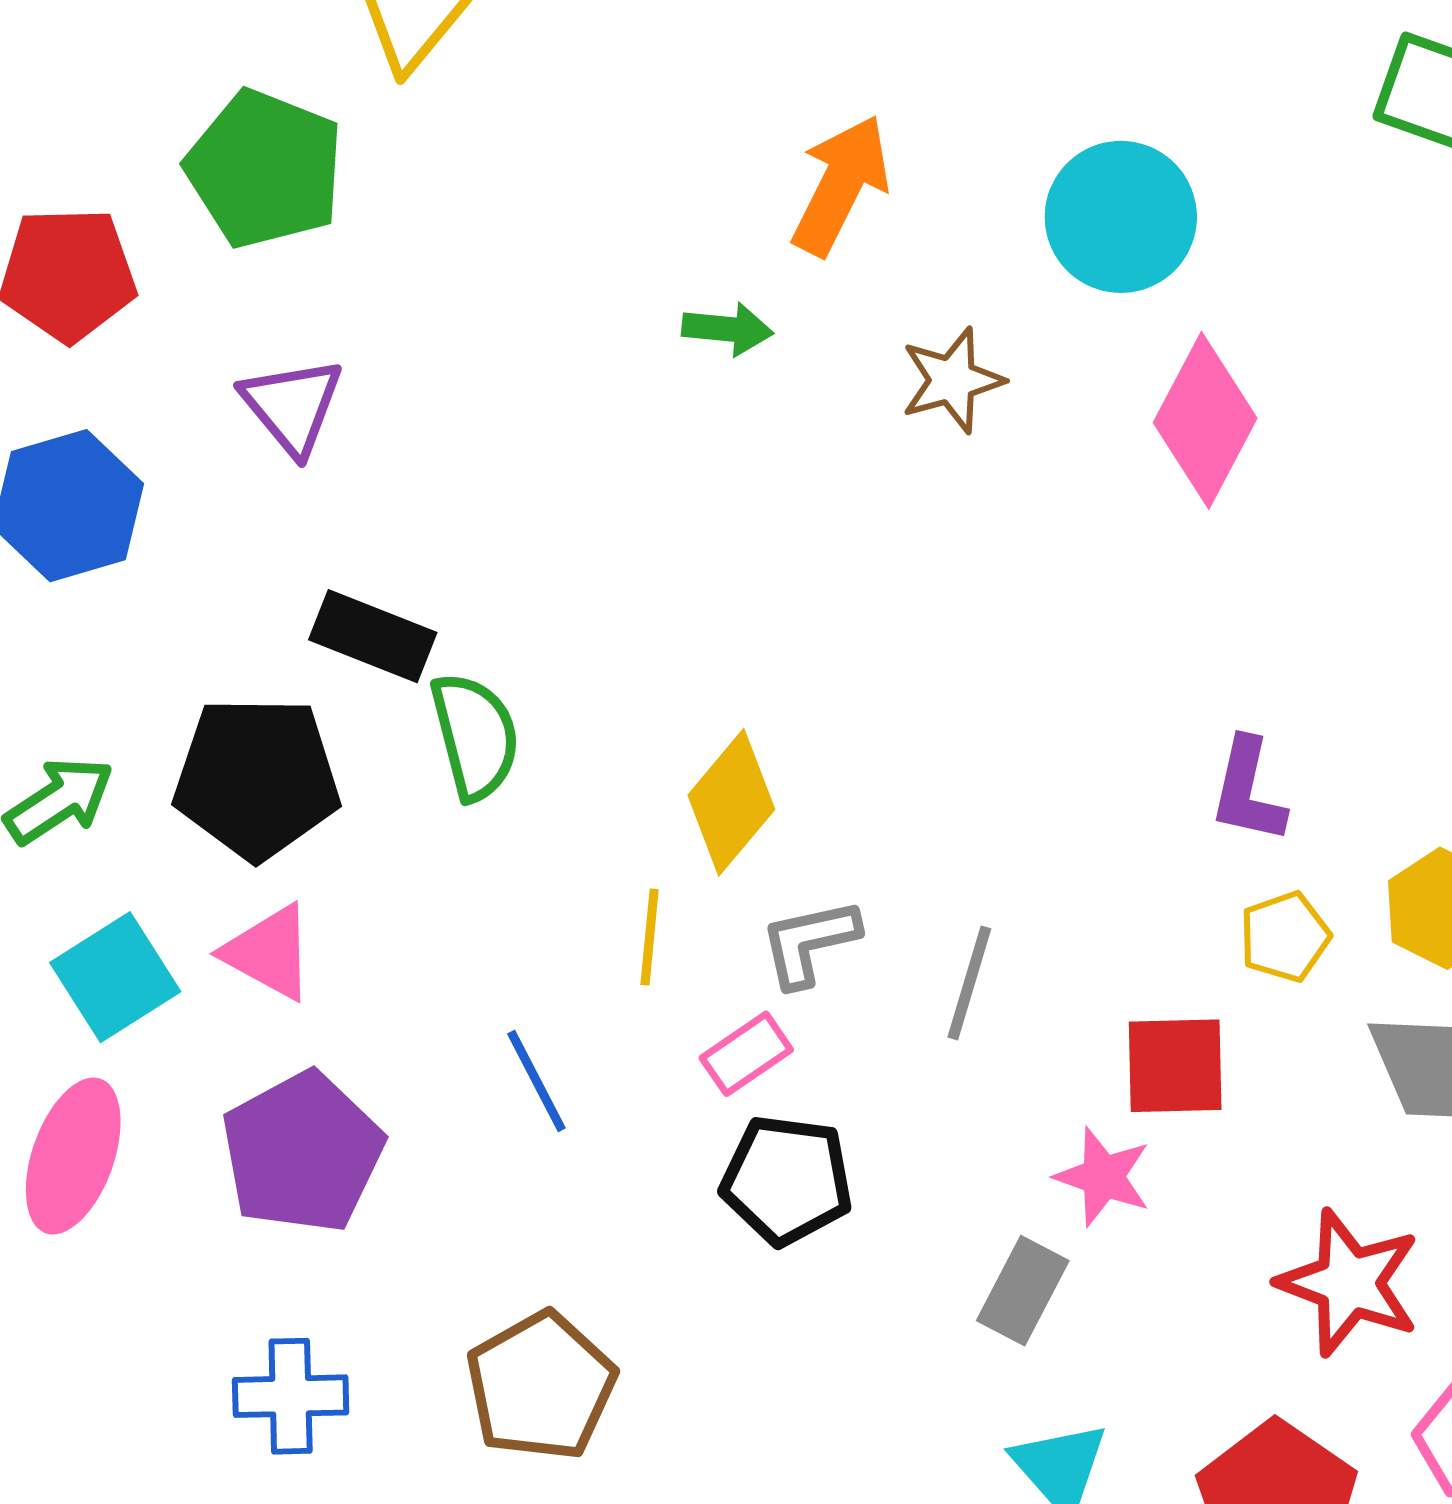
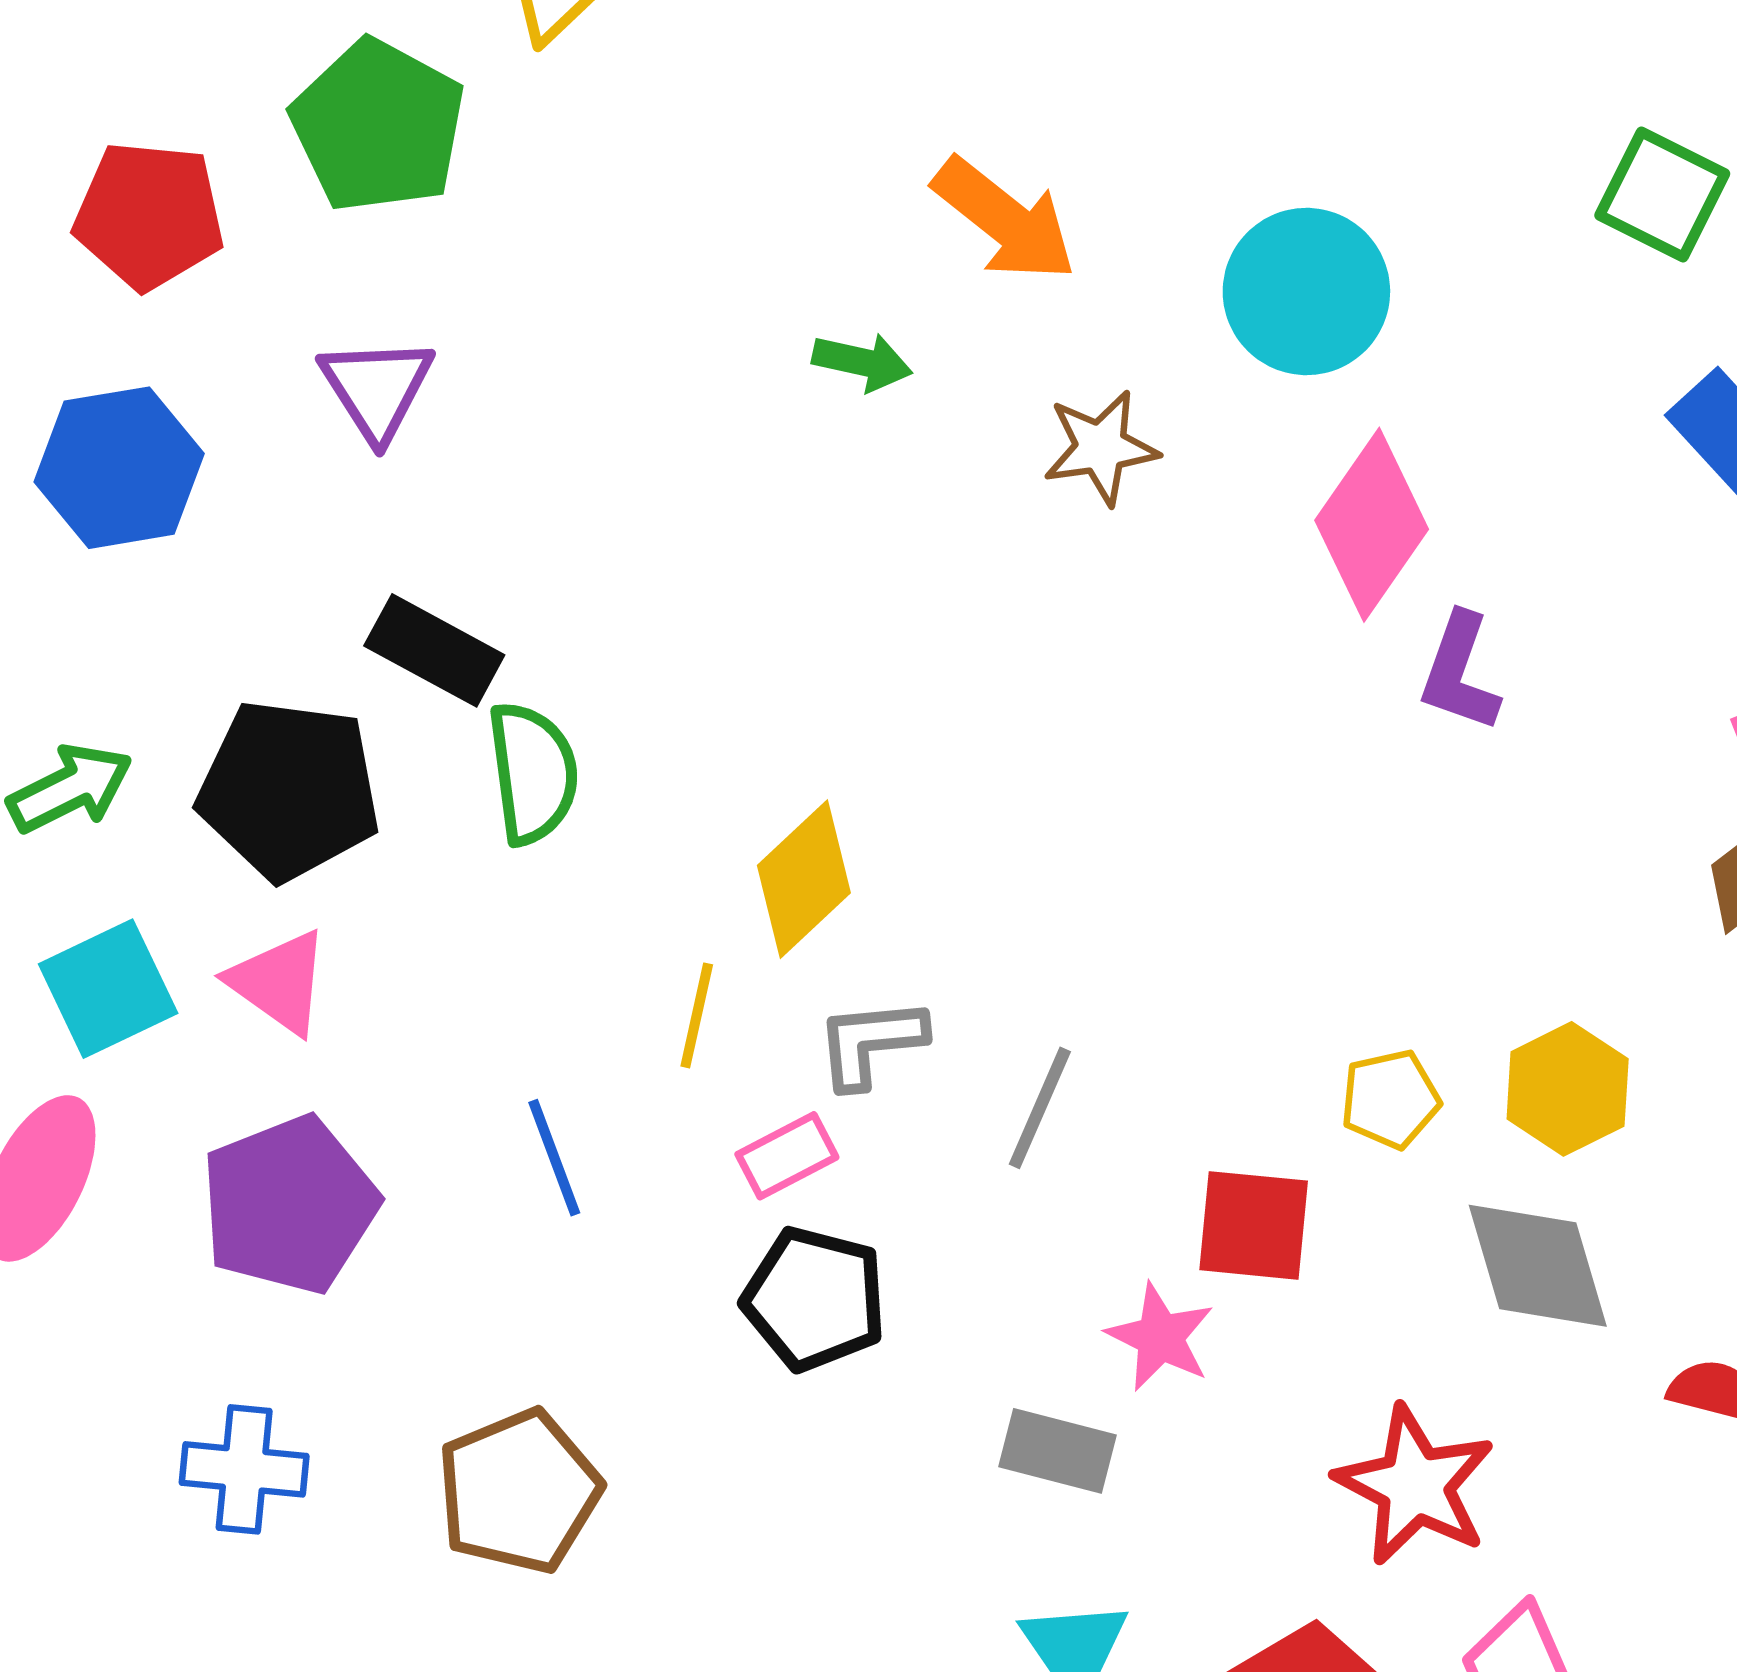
orange arrow: (841, 185) -> (1005, 220), turned 95
purple L-shape: (1248, 791) -> (1460, 672), moved
gray rectangle: (1023, 1291) -> (1058, 1451), turned 70

